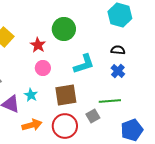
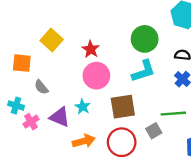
green circle: (64, 29) -> (145, 39), moved
pink circle: (43, 68) -> (96, 76), size x1.5

